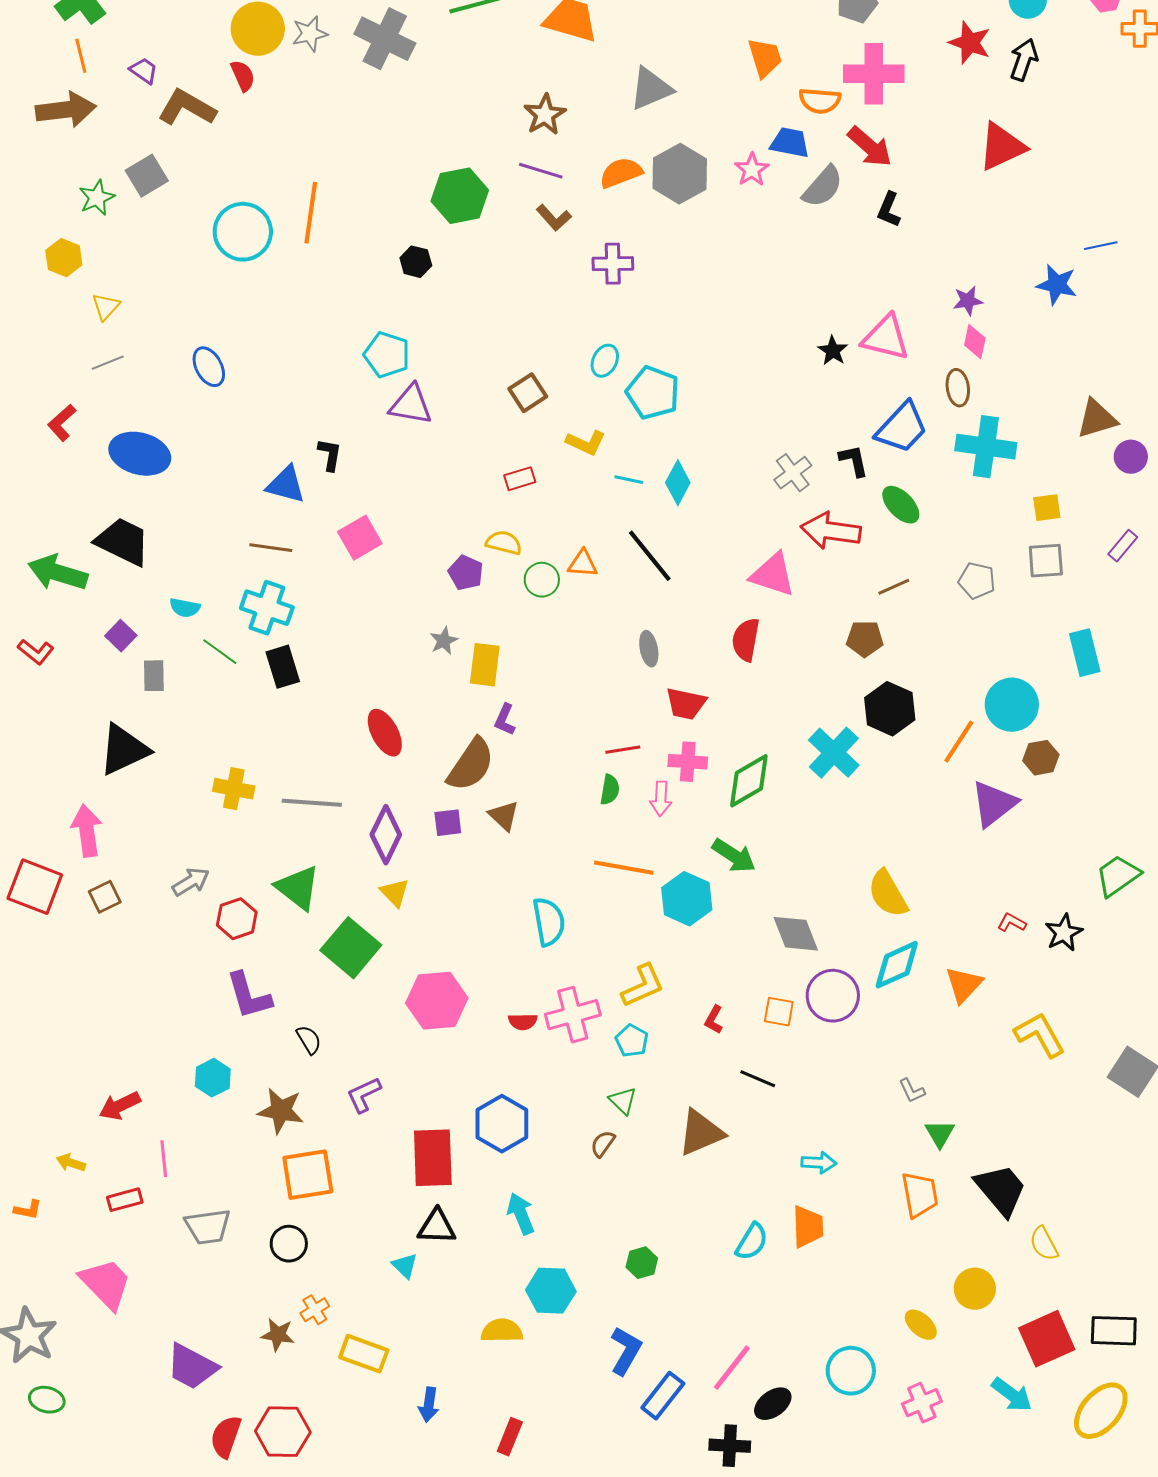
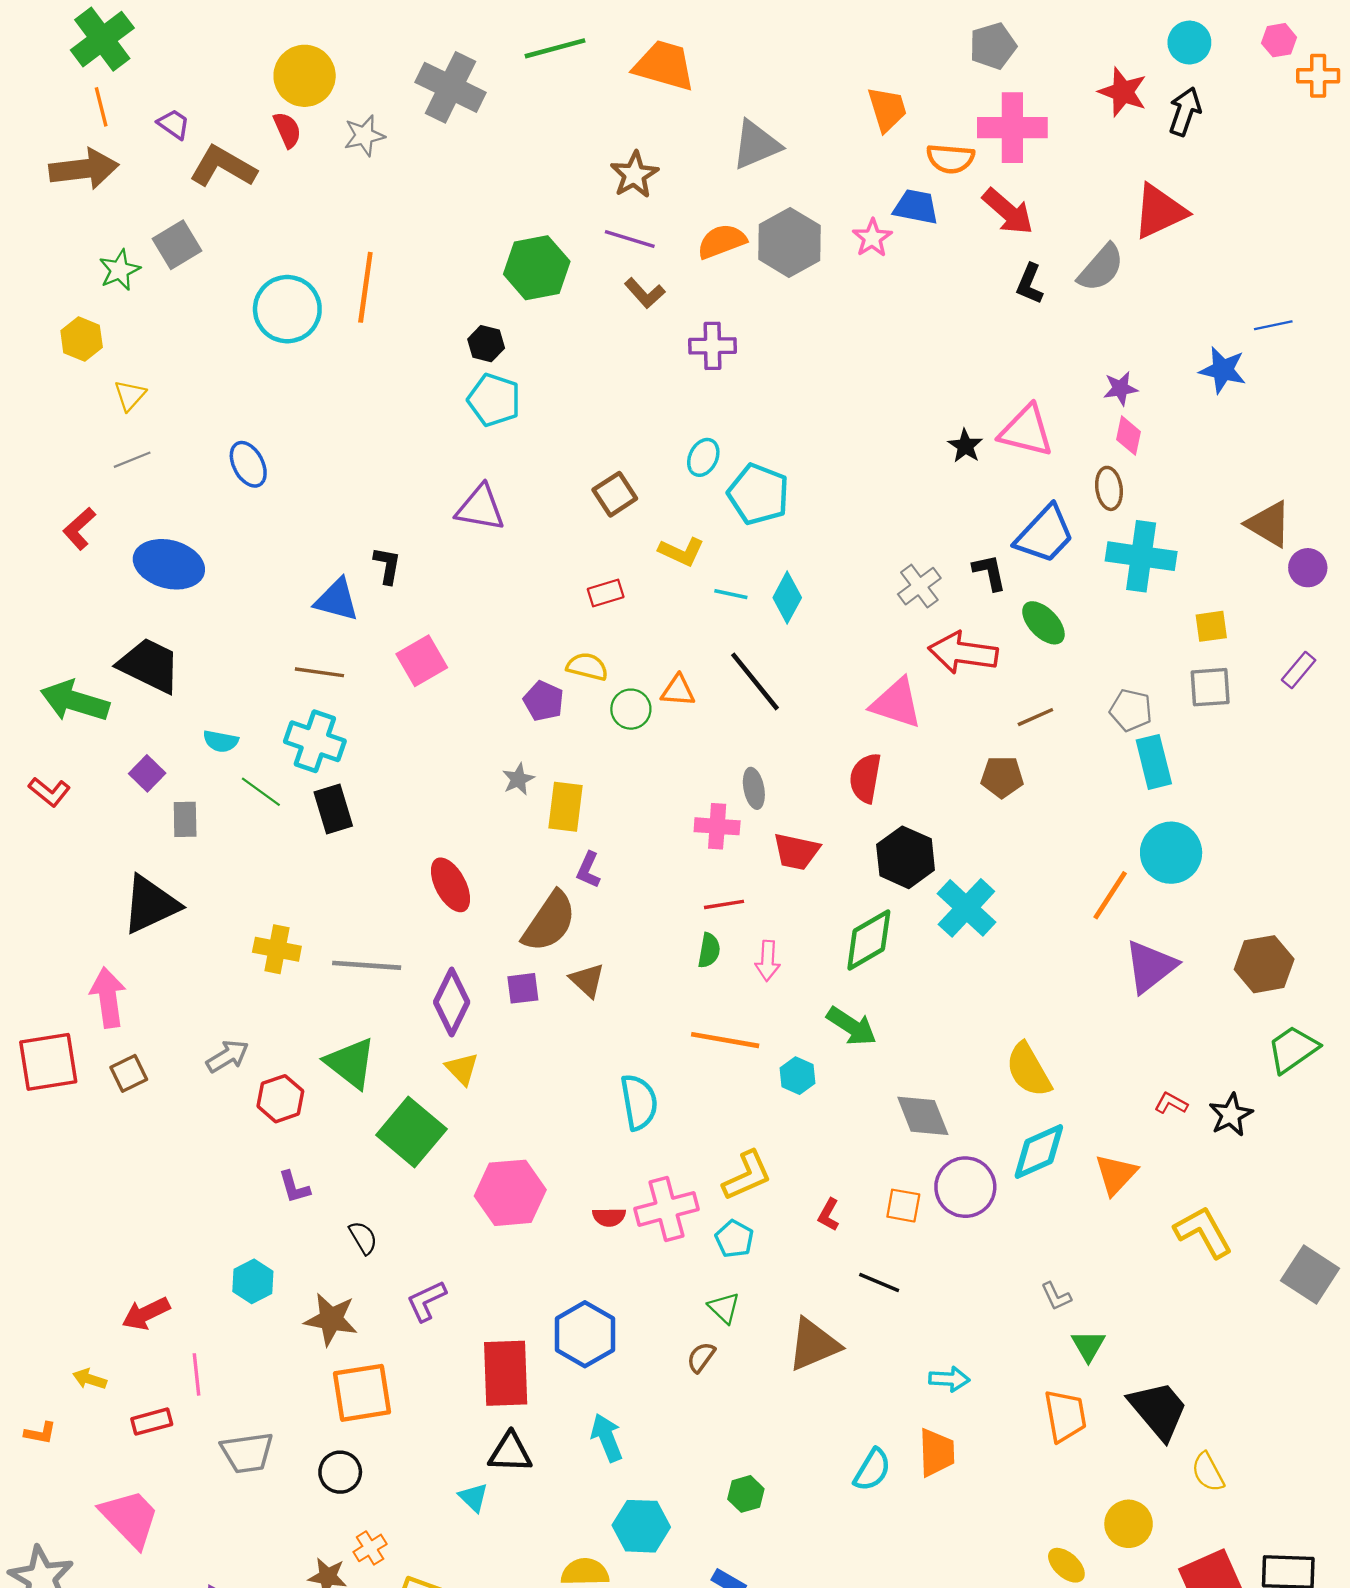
gray star: (310, 34) -> (364, 136), moved
gray semicircle: (823, 187) -> (1101, 268), moved
cyan pentagon: (387, 355) -> (494, 400), moved
brown triangle: (1097, 419) -> (1269, 524), turned 48
cyan rectangle: (1085, 653) -> (1154, 762), moved
black hexagon: (890, 709) -> (906, 857), moved
brown hexagon: (1041, 758) -> (1264, 964), moved, size x1.4
pink cross: (688, 762) -> (717, 826), moved
red square: (35, 887) -> (48, 1062), turned -30
cyan hexagon: (687, 899) -> (798, 1076), size x0.6
purple L-shape: (249, 996) -> (294, 1187), size x0.6

